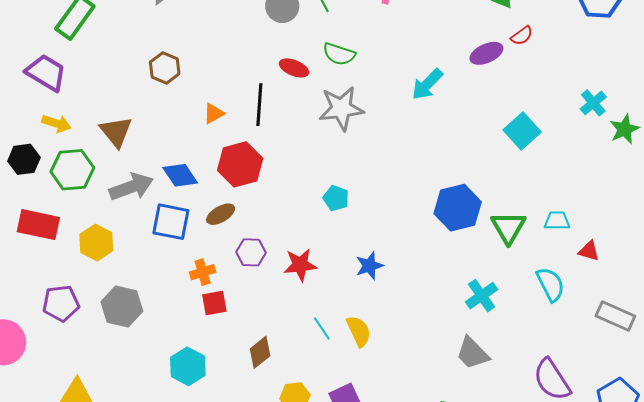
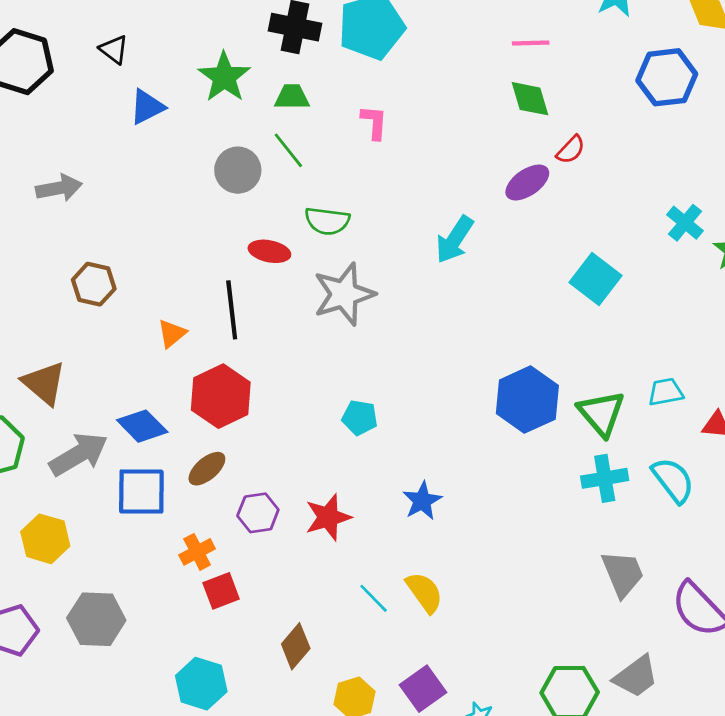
cyan cross: (482, 296) -> (605, 478), moved, turned 36
gray trapezoid: (473, 353) -> (623, 574), moved, turned -147

